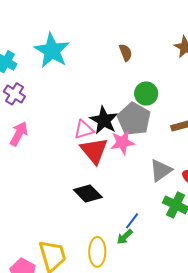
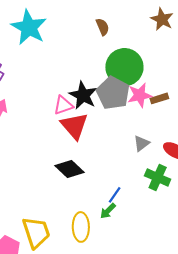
green circle: (146, 94) -> (124, 67), size x1.6
pink star: (122, 142) -> (140, 95), moved
gray triangle: (161, 170) -> (142, 143), size x0.7

